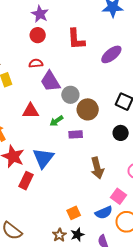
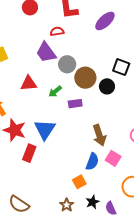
red semicircle: (36, 63) -> (57, 31), moved
black circle: (121, 133) -> (107, 86), moved
pink square: (119, 196) -> (113, 158), moved
blue semicircle: (104, 213) -> (92, 162), moved, turned -42
black star: (77, 235) -> (92, 202), moved

